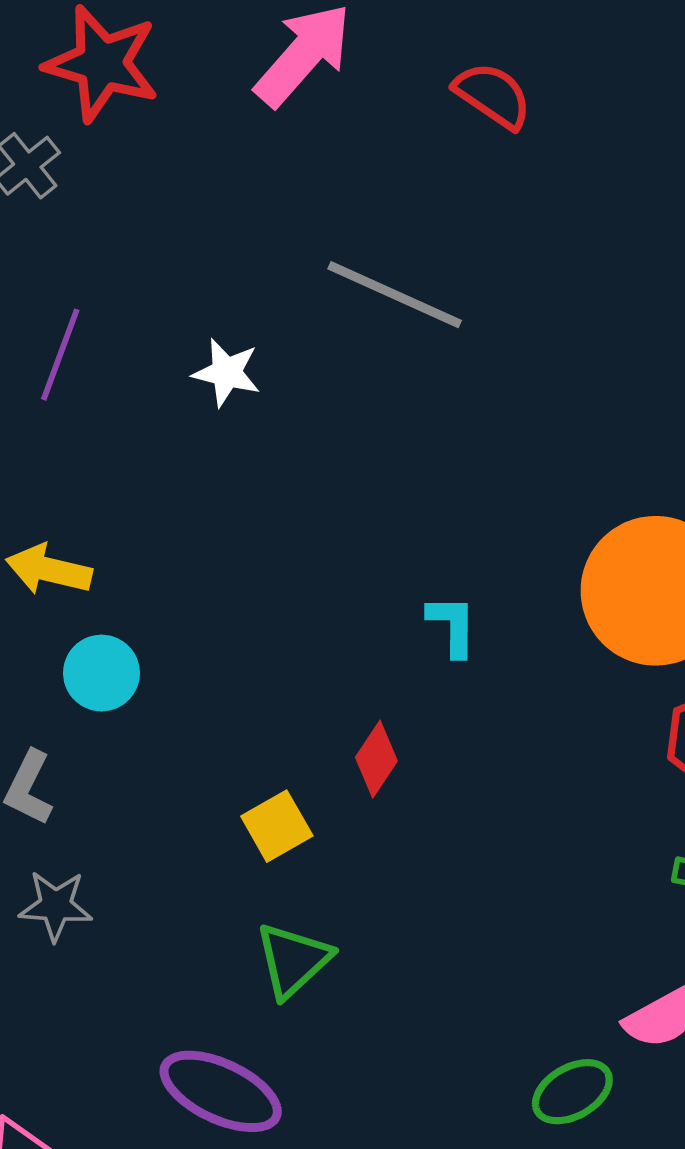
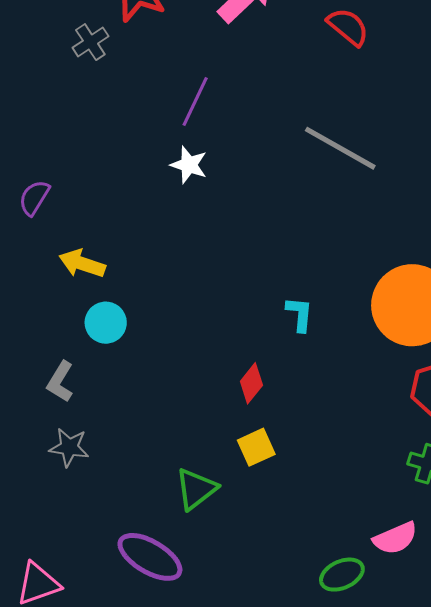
gray line: (395, 295) -> (340, 148), moved
purple line: (60, 355) -> (195, 102), moved
yellow square: (277, 826) -> (256, 447), moved

